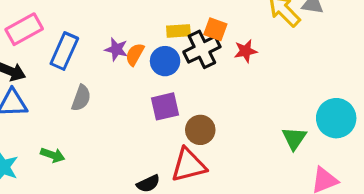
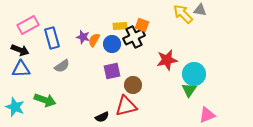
blue rectangle: (64, 51) -> (52, 38), turned -40
red star: (246, 51) -> (167, 60), moved, size x1.5
gray semicircle: (81, 98) -> (62, 66), turned 35
cyan circle: (336, 118) -> (194, 74), moved
green arrow: (53, 155) -> (45, 100), size x1.5

